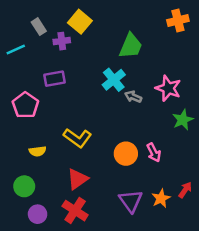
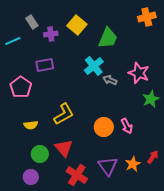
yellow square: (80, 22) -> (77, 25), moved
yellow L-shape: (77, 138) -> (64, 114), turned -65
red triangle: (77, 179) -> (64, 148), turned -36
green circle: (24, 186) -> (40, 154), moved
red cross: (75, 211) -> (77, 175), moved

